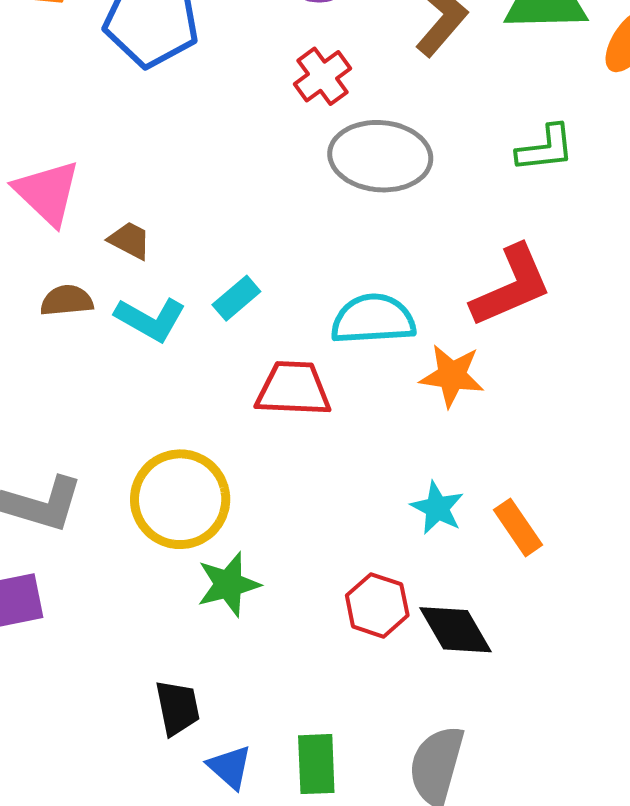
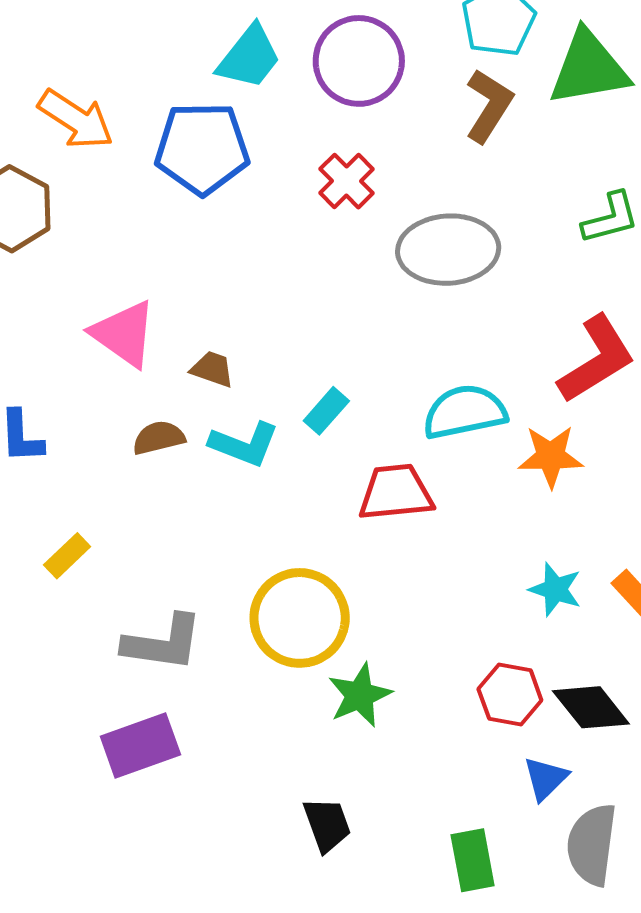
red cross: (322, 76) -> (346, 181), moved
blue triangle: (230, 767) -> (545, 778), moved, turned 42

